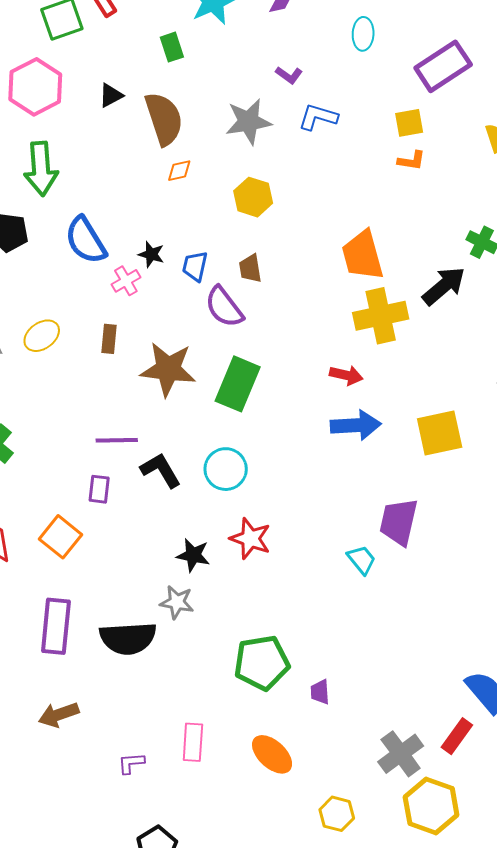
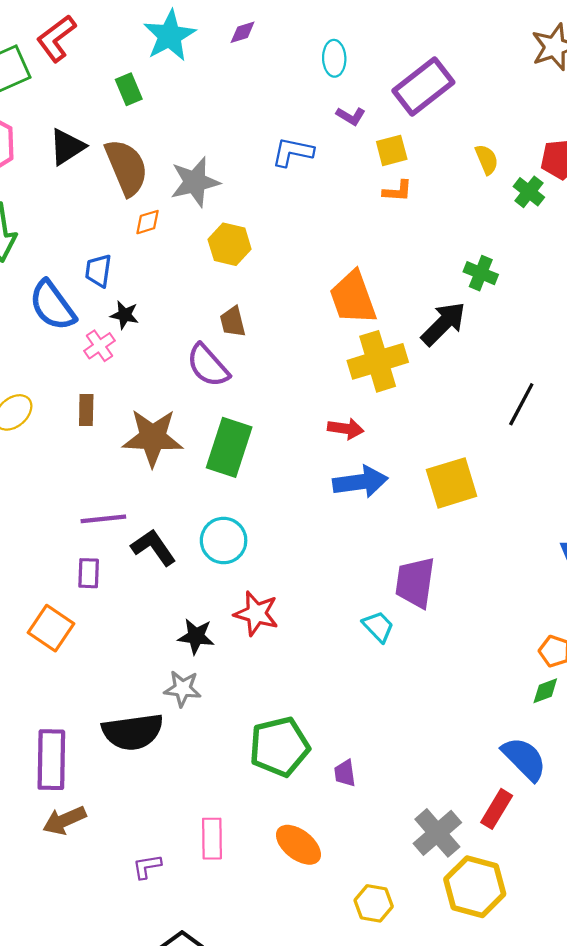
purple L-shape: (289, 75) -> (351, 116), moved
black triangle: (111, 95) -> (67, 147), size x1.4
gray star: (248, 122) -> (195, 182), moved
blue trapezoid: (195, 266) -> (98, 271), moved
purple rectangle: (56, 626) -> (51, 760), moved

